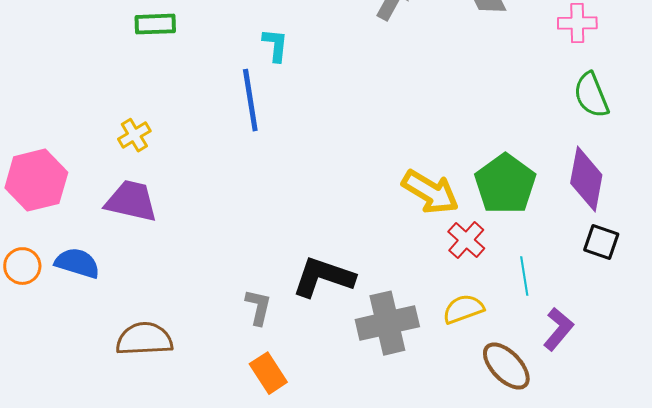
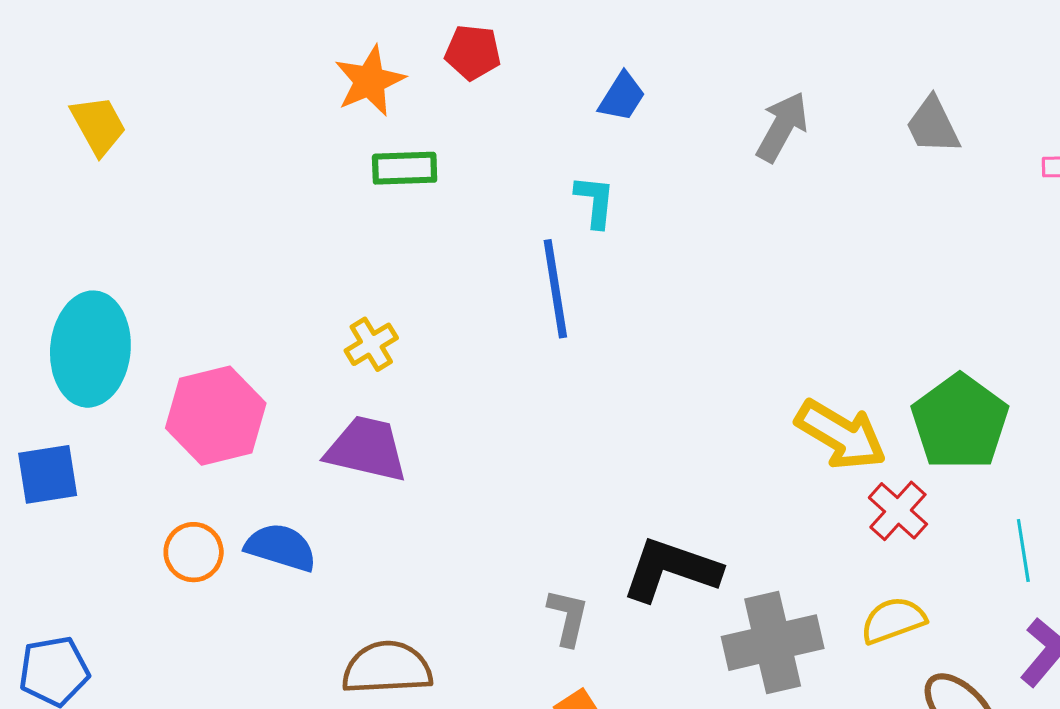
cyan line: (524, 276) -> (1023, 551), moved

